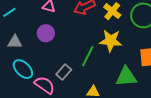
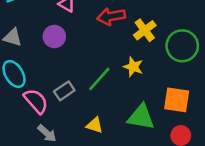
yellow star: (111, 41) -> (133, 67), size x0.7

